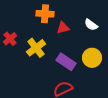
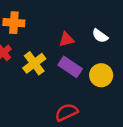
orange cross: (45, 14) -> (14, 23), moved
purple rectangle: (66, 62) -> (70, 67), moved

